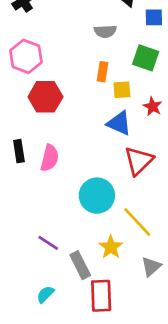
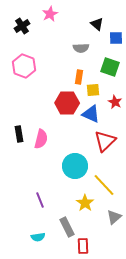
red hexagon: (45, 97) -> (67, 103), moved
purple line: (48, 243) -> (40, 200), turned 35
gray rectangle: (80, 265) -> (67, 227), moved
cyan semicircle: (45, 294) -> (38, 237), turned -144
red rectangle: (101, 296) -> (83, 246), moved, size x0.7

